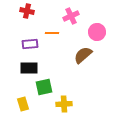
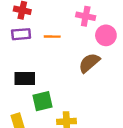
pink cross: (71, 16) -> (86, 16), moved, turned 35
purple rectangle: (30, 44) -> (21, 34), moved

